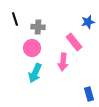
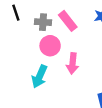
pink rectangle: (74, 42) -> (68, 21), moved
pink circle: (32, 48) -> (50, 46), moved

